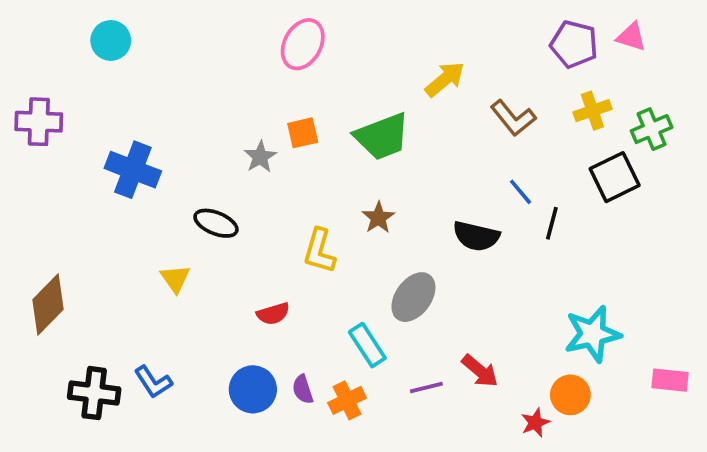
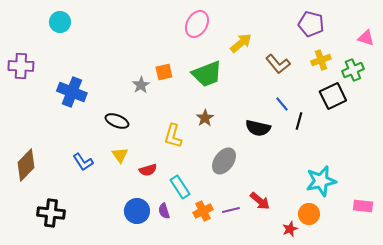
pink triangle: (631, 37) -> (366, 38), moved
pink ellipse: (303, 44) -> (197, 24), moved
yellow triangle: (175, 279) -> (120, 155), moved
cyan rectangle: (367, 345) -> (180, 187), moved
blue L-shape: (153, 382) -> (83, 162), moved
orange cross: (347, 400) -> (203, 211), moved

